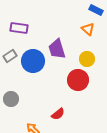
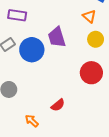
yellow circle: (87, 59) -> (96, 39), moved
red circle: (78, 80) -> (91, 73), moved

